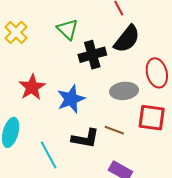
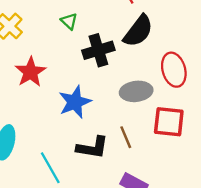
green triangle: (68, 29) -> (69, 21), size x0.7
red star: (32, 87) -> (30, 72), moved
brown line: (114, 130) -> (126, 137), turned 48

